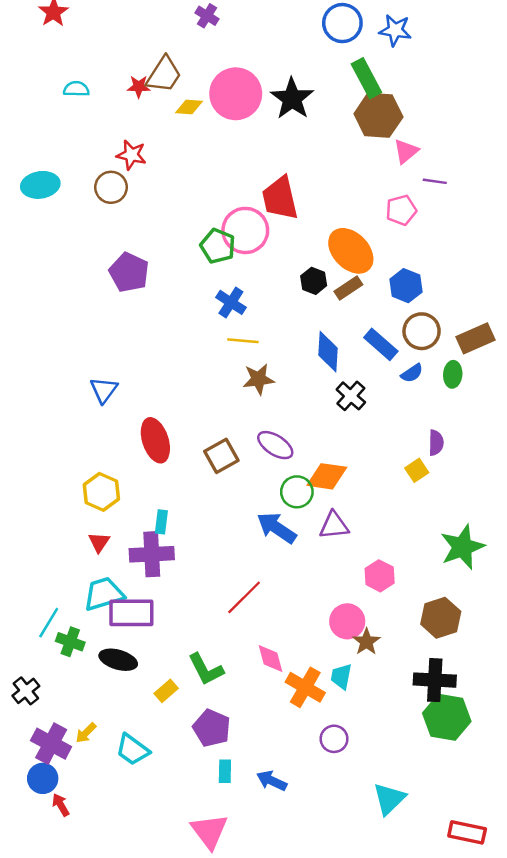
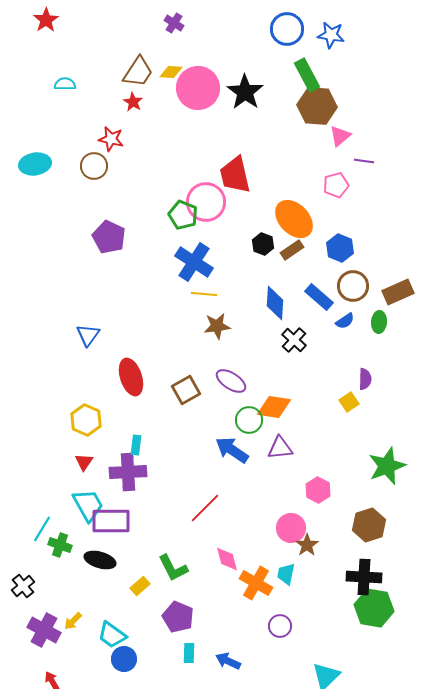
red star: (139, 87) -> (133, 102), moved, turned 30
yellow diamond: (189, 107) -> (171, 72), moved
blue cross: (231, 302) -> (194, 262), size x1.5
cyan trapezoid: (104, 594) -> (88, 505), turned 78
blue circle: (43, 778) -> (124, 659), moved

